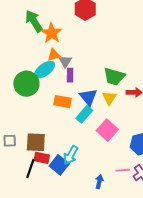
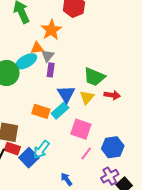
orange star: (52, 33) -> (51, 30), moved
orange rectangle: (63, 102) -> (41, 111), moved
pink square: (107, 130) -> (81, 129), turned -30
pink line: (123, 170) -> (86, 153), moved, turned -56
blue arrow: (99, 182) -> (66, 179), turned -56

